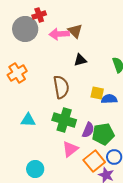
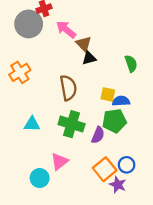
brown triangle: (75, 31) -> (84, 44), moved
pink arrow: (59, 34) -> (66, 29), turned 42
green pentagon: (103, 134) -> (114, 121), moved
pink triangle: (70, 149) -> (59, 162), moved

